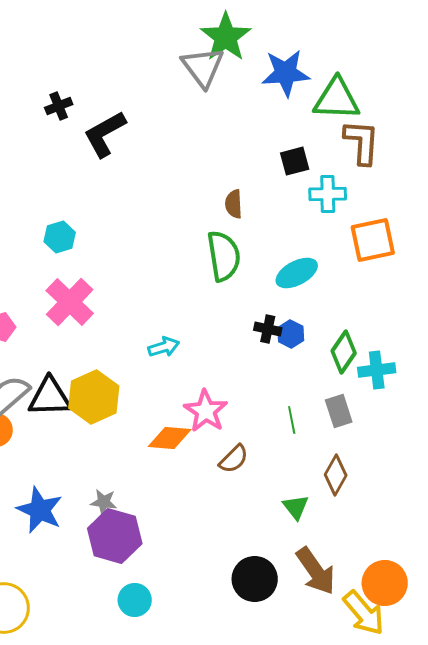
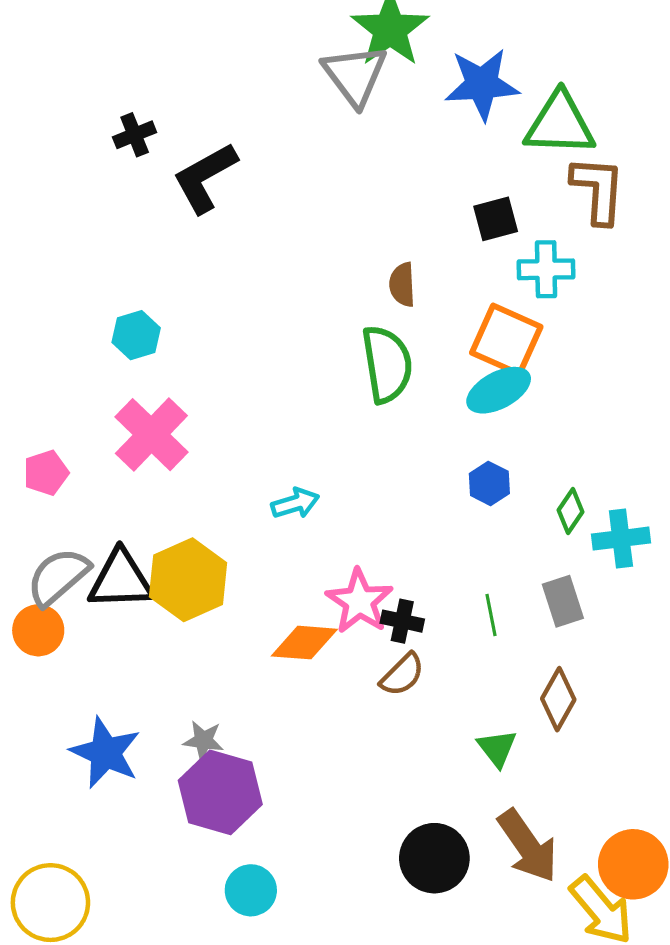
orange square: (373, 240) -> (506, 340), moved, turned 36
black cross: (268, 329) -> (402, 621), moved
green diamond: (344, 352) -> (570, 511), size x0.7

